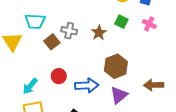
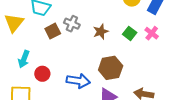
green square: (121, 22) -> (130, 33), moved
red circle: (59, 76) -> (42, 74), moved
cyan arrow: (30, 86) -> (24, 59), moved, turned -30

